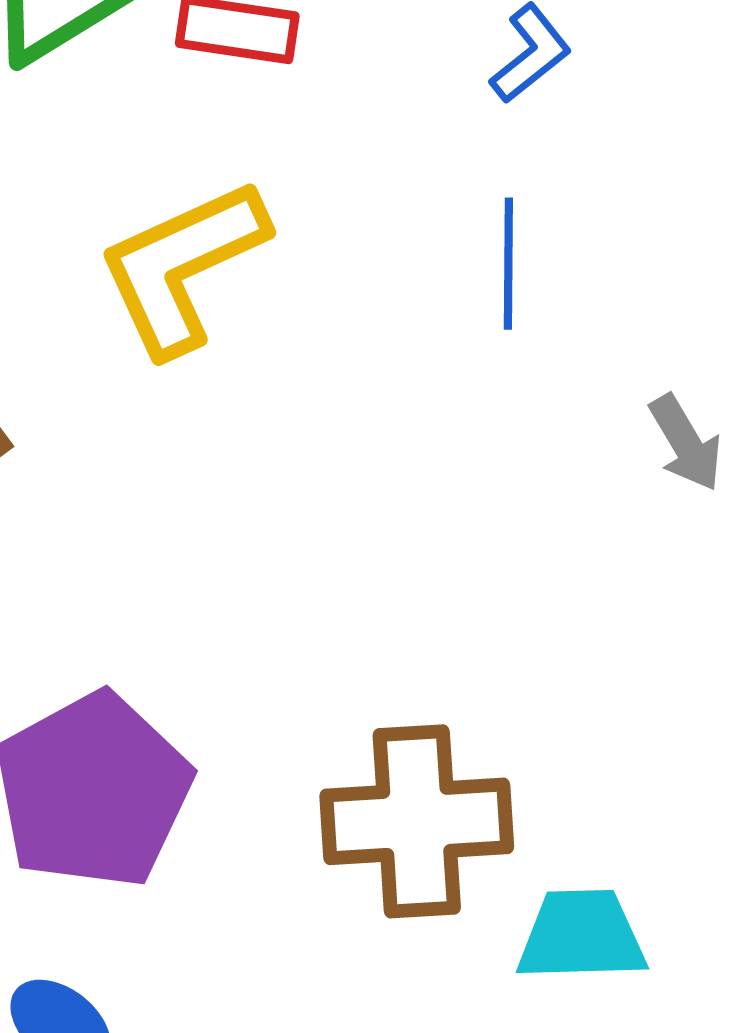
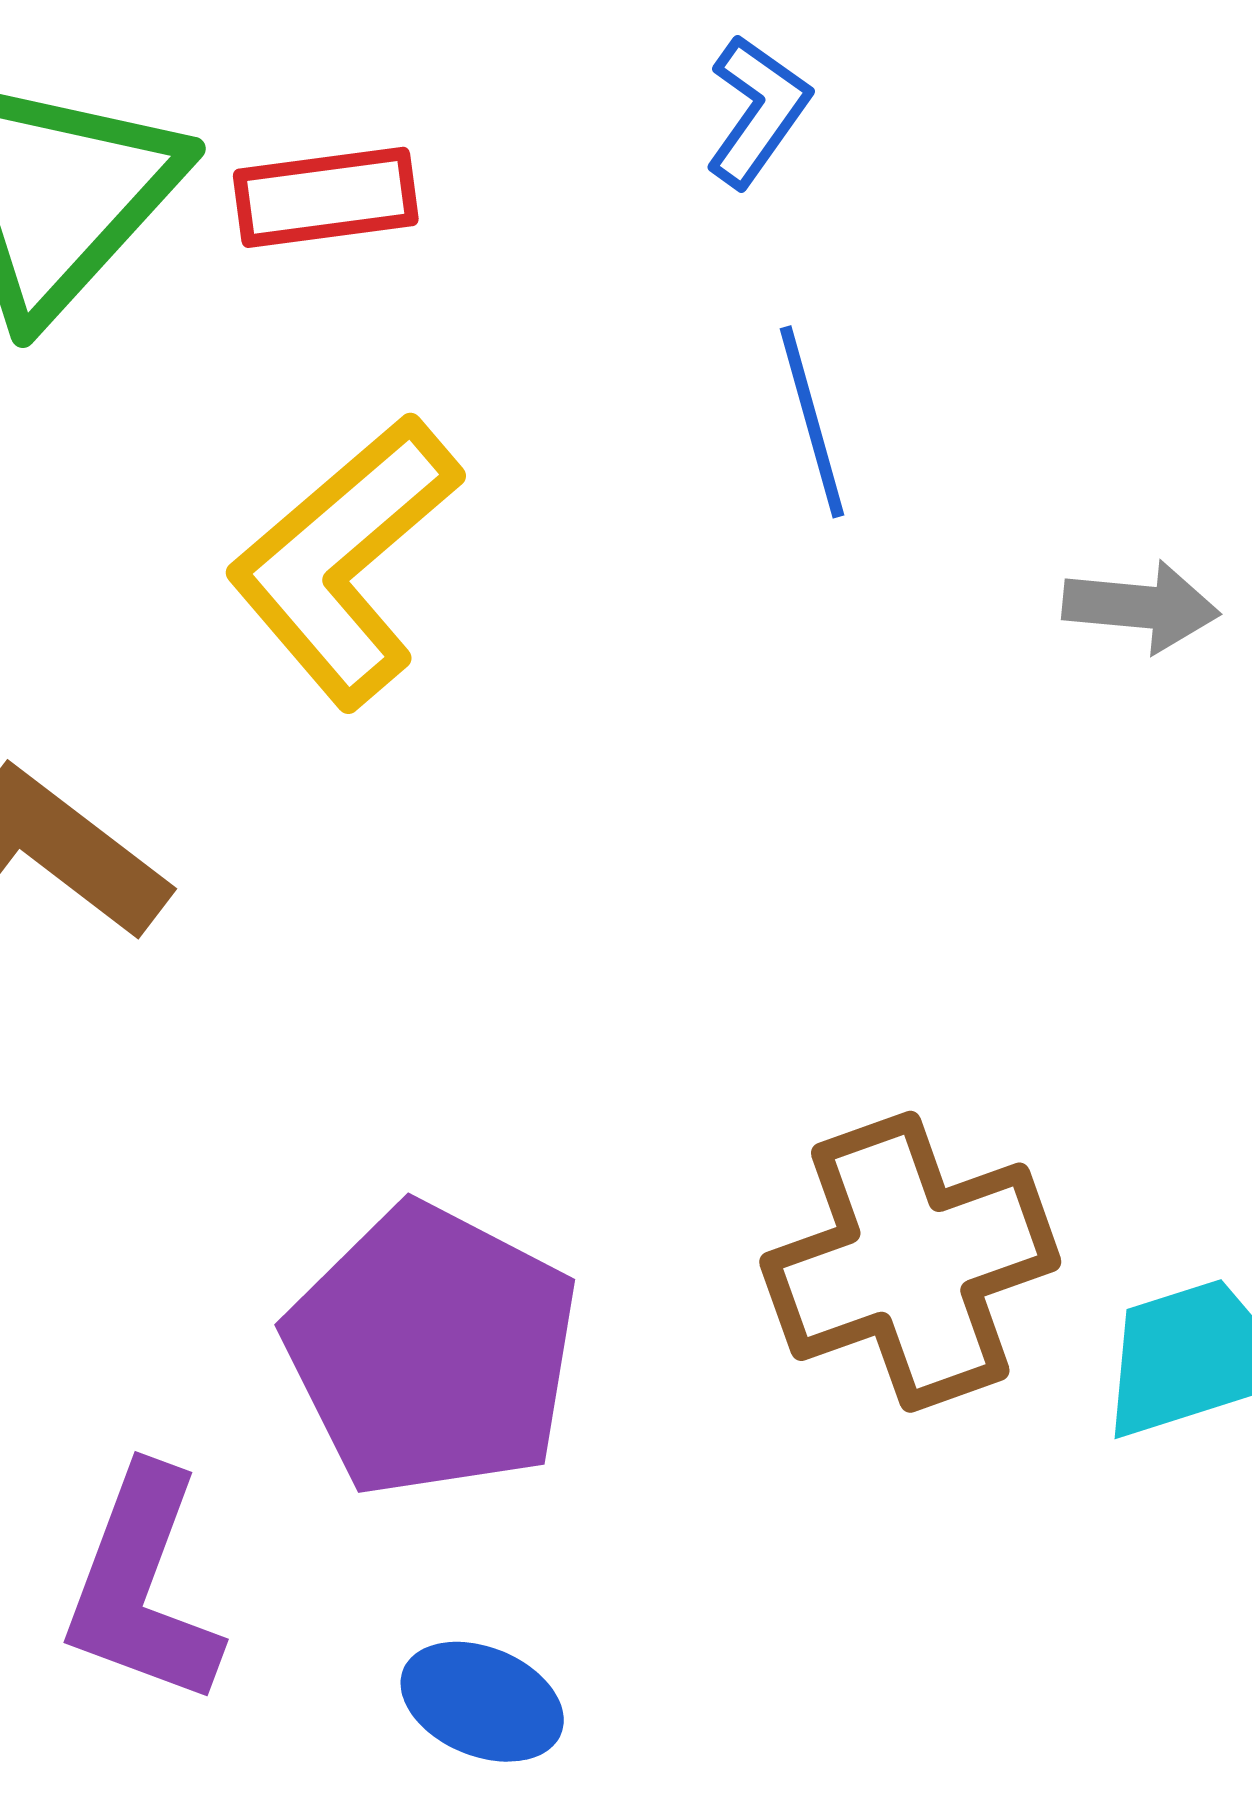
gray arrow: (686, 443) -> (1141, 607), turned -38

